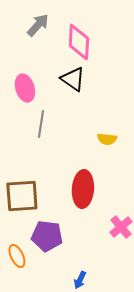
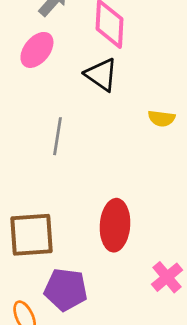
pink ellipse: (25, 88) -> (37, 50), moved, turned 56
yellow semicircle: (107, 139) -> (162, 118), moved

